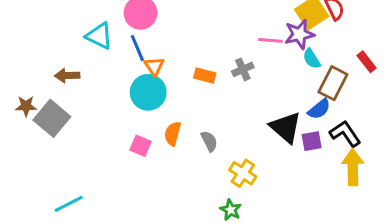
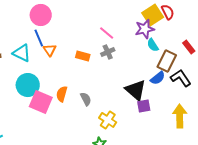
cyan triangle: (99, 36) -> (22, 53), moved
pink line: (270, 40) -> (107, 33), moved, turned 35
cyan circle: (148, 92) -> (28, 85), moved
black L-shape: (345, 134) -> (181, 78), moved
purple square: (312, 141) -> (144, 106), moved
pink square: (141, 146) -> (41, 102), size x1.6

